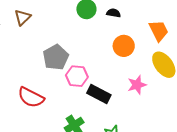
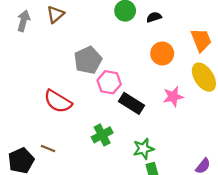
black semicircle: (114, 13) -> (154, 17), turned -32

